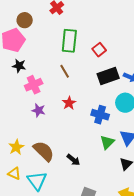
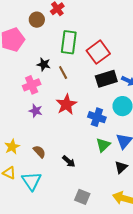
brown circle: (25, 20) -> (37, 20), moved
red square: (99, 50) -> (98, 52), size x1.6
black star: (19, 66) -> (44, 64), moved
red star: (69, 103) -> (66, 104), size x1.5
brown semicircle: (44, 151) -> (39, 152), size x0.6

